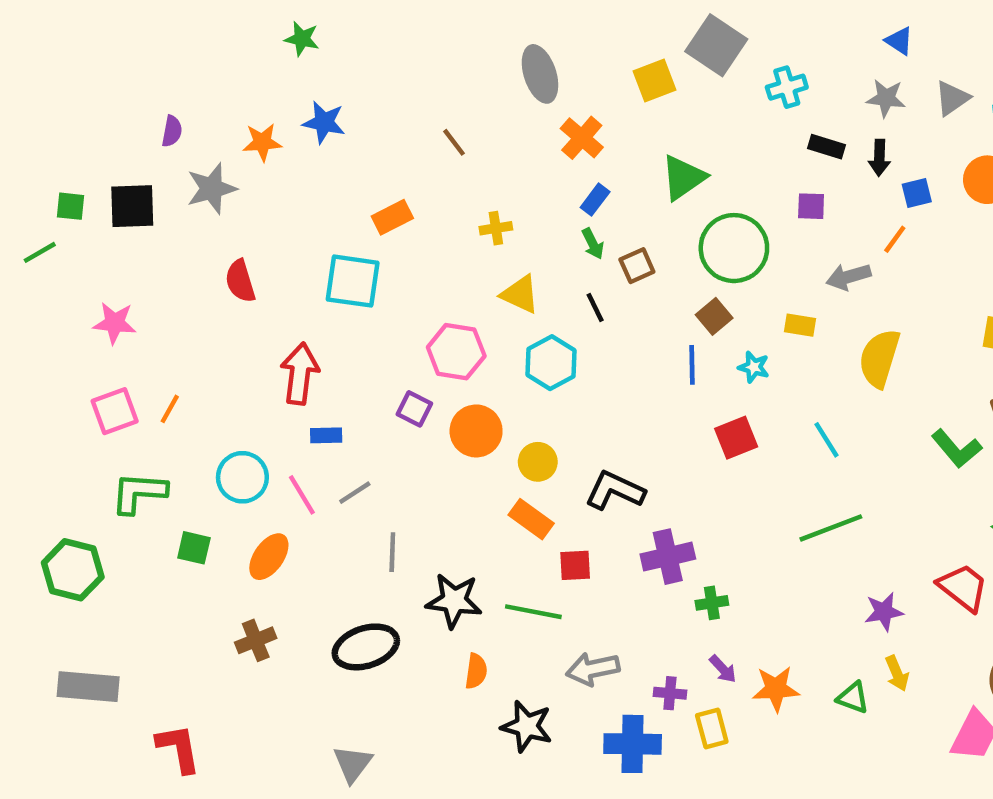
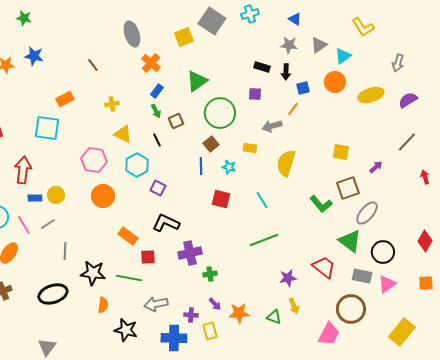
cyan cross: (787, 87) -> (250, 14), moved
purple square: (414, 409) -> (158, 188), moved
red square: (736, 438) -> (221, 199), turned 36
yellow circle: (538, 462) -> (56, 195), moved

